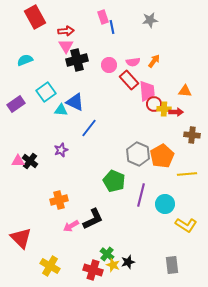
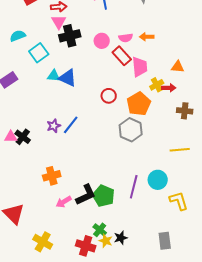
orange arrow: (154, 61) -> (147, 37), turned -128
cyan square: (46, 92) -> (39, 53), moved
red circle: (154, 104) -> (109, 96), moved
yellow cross: (164, 109) -> (157, 85), turned -32
cyan triangle: (61, 110) -> (54, 76), moved
blue line: (89, 128) -> (71, 125), moved
orange pentagon: (162, 156) -> (139, 104), moved
green pentagon: (114, 181) -> (104, 196), moved
purple line: (141, 195) -> (134, 187), moved
yellow L-shape: (186, 225) -> (179, 201), turned -140

